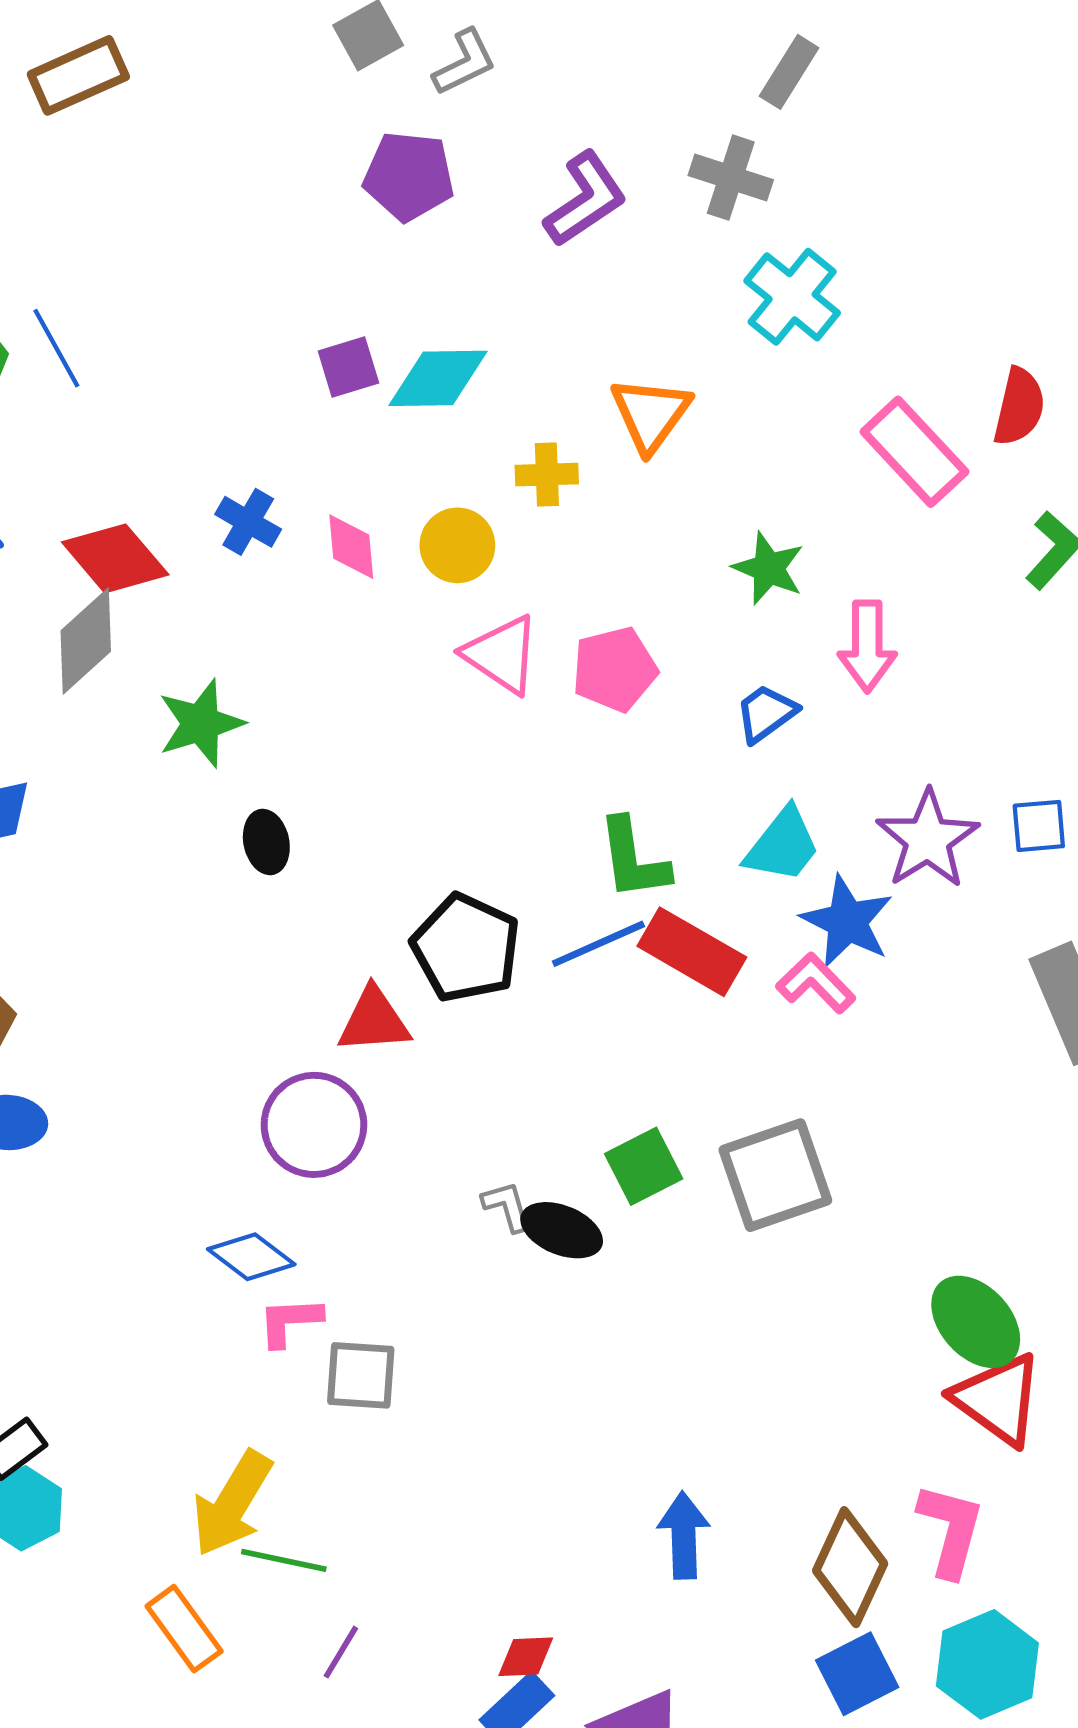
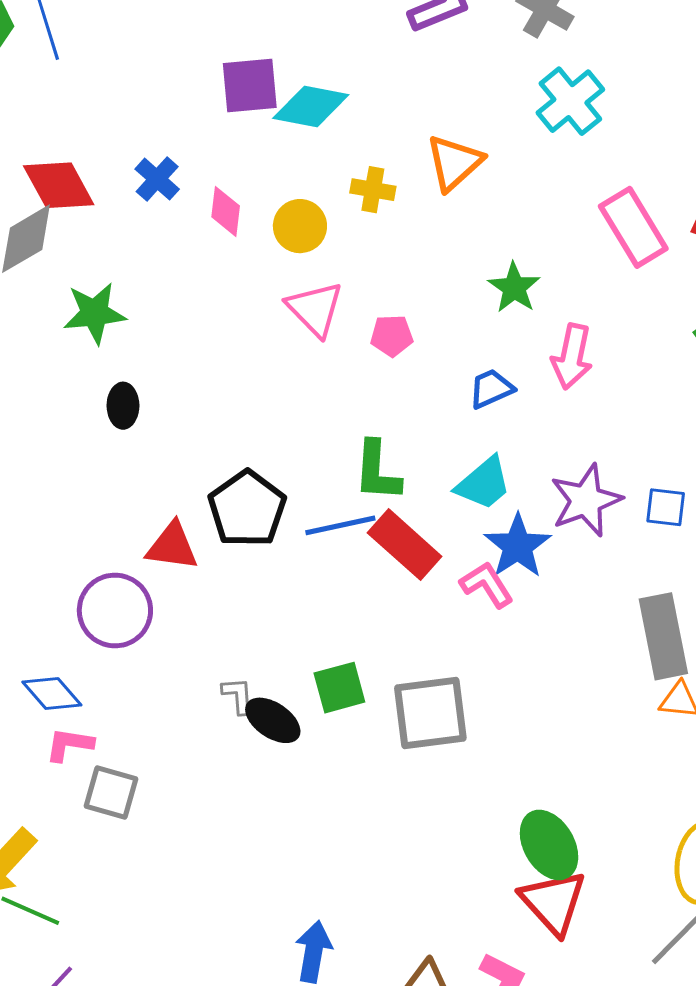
purple square: (348, 367) -> (250, 85), size x1.4
pink pentagon: (614, 669) -> (392, 336), size x0.7

